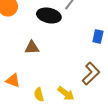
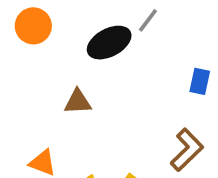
black ellipse: (49, 15) -> (109, 43), turned -40

